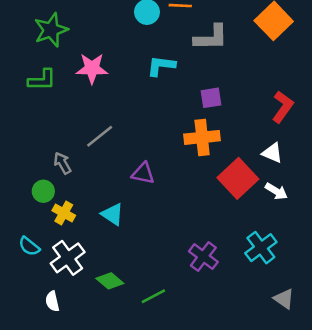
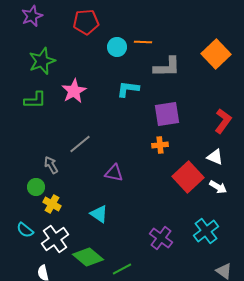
pink star: (92, 68) -> (74, 91), turned -30
purple square: (211, 98) -> (167, 114), size x1.5
orange cross: (202, 137) -> (160, 145), size x0.6
cyan triangle: (112, 214) -> (99, 214), moved
green diamond: (110, 281) -> (88, 257), size x1.4

